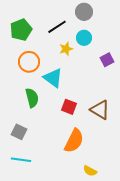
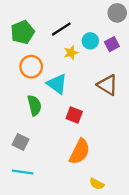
gray circle: (84, 12) -> (117, 13), moved
purple square: (107, 60) -> (112, 44), moved
brown triangle: (100, 110) -> (108, 85), moved

